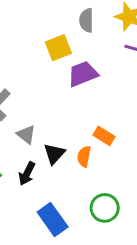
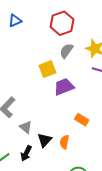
gray semicircle: (86, 20) -> (66, 51), turned 35
orange rectangle: (104, 136) -> (82, 120), moved

